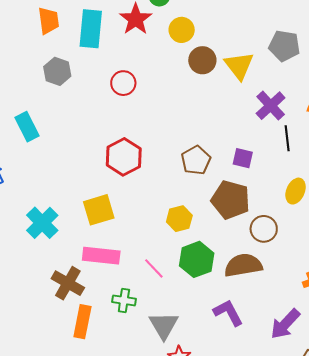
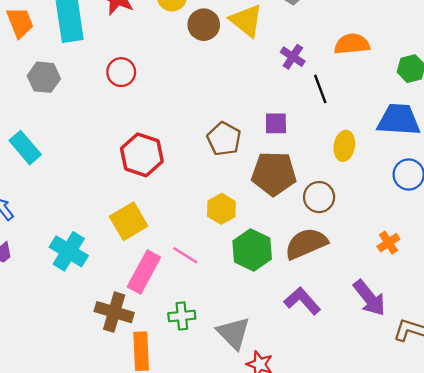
purple cross: (271, 106) -> (293, 57), size x0.7
pink rectangle: (101, 256) -> (144, 272), turned -54
pink line: (154, 268) -> (185, 255), moved
purple arrow: (285, 324) -> (369, 298), turned -68

